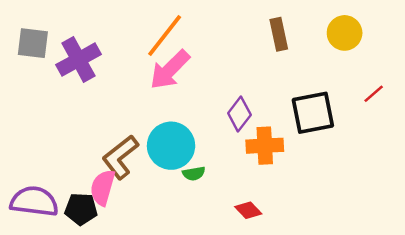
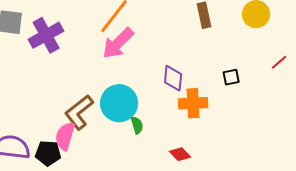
black square: (313, 113) -> (231, 77), size x0.5
purple diamond: (239, 114) -> (173, 78), turned -32
green semicircle: (194, 174) -> (137, 125), turned -96

